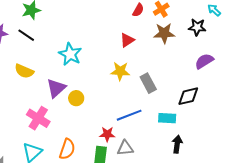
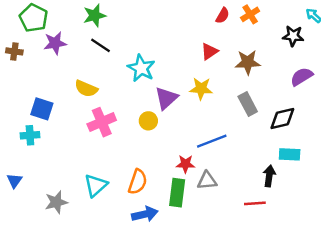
brown star: (164, 33) -> (248, 62), moved
black line: (26, 35) -> (101, 45), moved
gray rectangle: (148, 83) -> (248, 104), moved
purple triangle: (56, 88) -> (166, 98), moved
pink cross: (38, 118) -> (102, 122), moved, turned 35
cyan rectangle: (167, 118) -> (290, 154), moved

